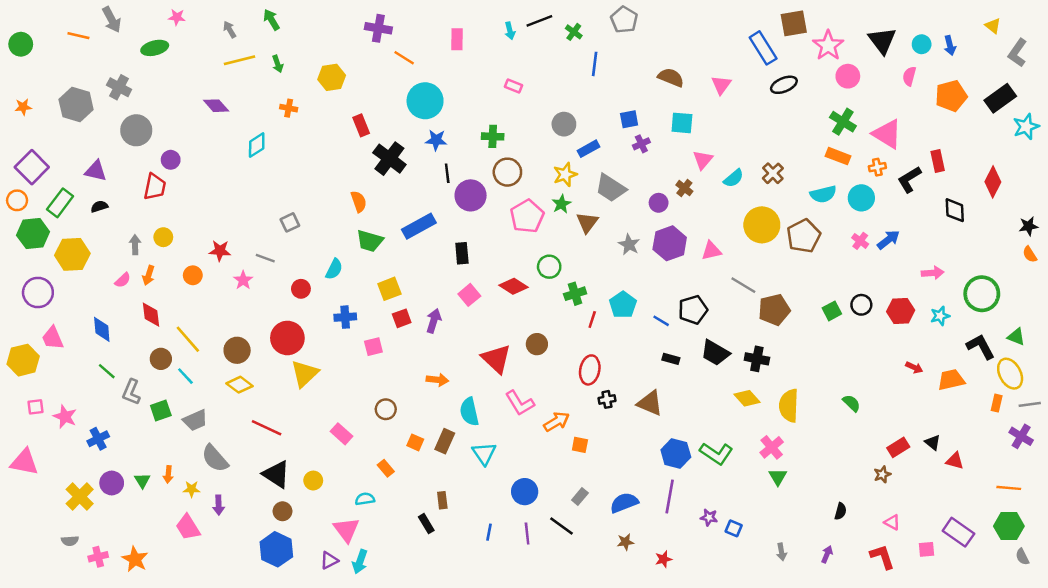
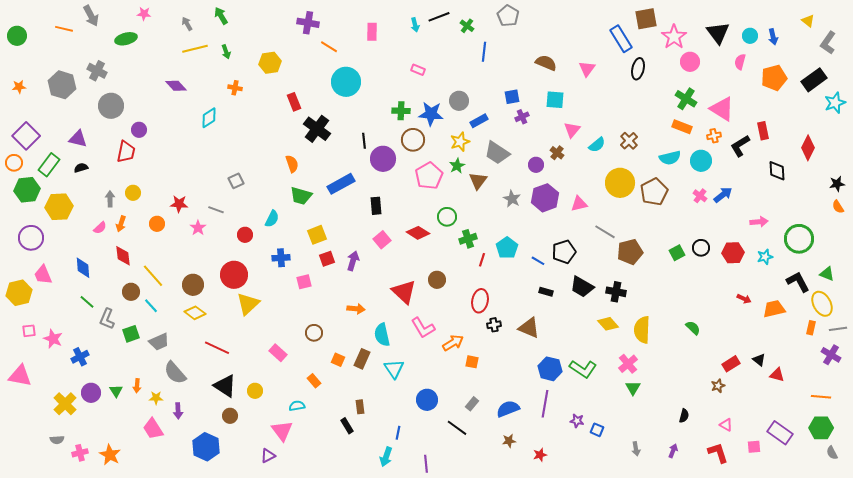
black ellipse: (784, 85) -> (638, 69), turned -55
blue star: (436, 140) -> (431, 114), moved, size x1.4
purple line: (527, 533) -> (426, 464), moved
blue hexagon: (276, 549) -> (206, 447), moved
cyan arrow: (360, 562) -> (386, 457), moved

